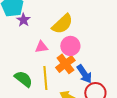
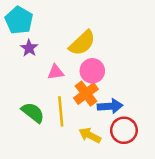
purple star: (23, 20) -> (29, 48), moved
blue arrow: (84, 74) -> (110, 106), turned -60

